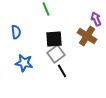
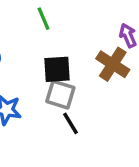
gray square: (56, 54) -> (60, 95), turned -36

